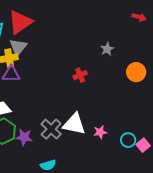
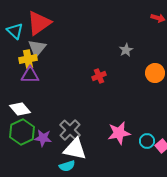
white triangle: (74, 124) -> (75, 149), moved
pink star: (100, 132) -> (119, 133), size x1.6

